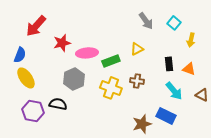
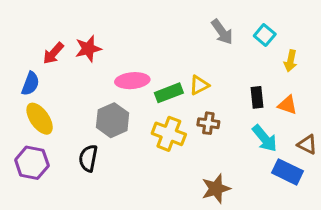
red arrow: (36, 26) -> (53, 53), moved, size x0.7
red star: (62, 43) -> (88, 49), moved
yellow triangle: (137, 49) -> (199, 85), moved
black semicircle: (58, 104) -> (88, 158), turned -90
purple hexagon: (33, 111) -> (32, 163), moved
blue rectangle: (166, 116) -> (287, 172), moved

